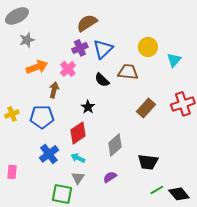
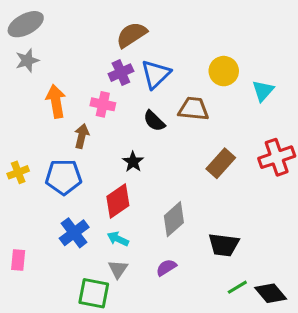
gray star: (27, 40) -> (27, 60), moved
orange arrow: (37, 67) -> (56, 101), turned -80
pink cross: (68, 69) -> (103, 104), turned -35

